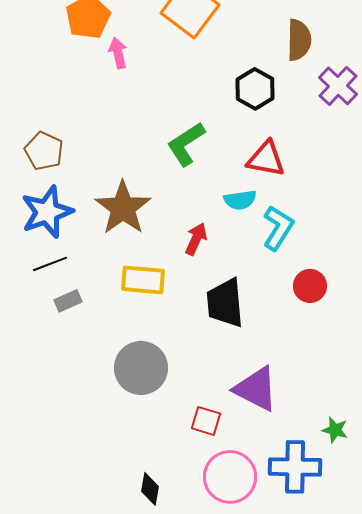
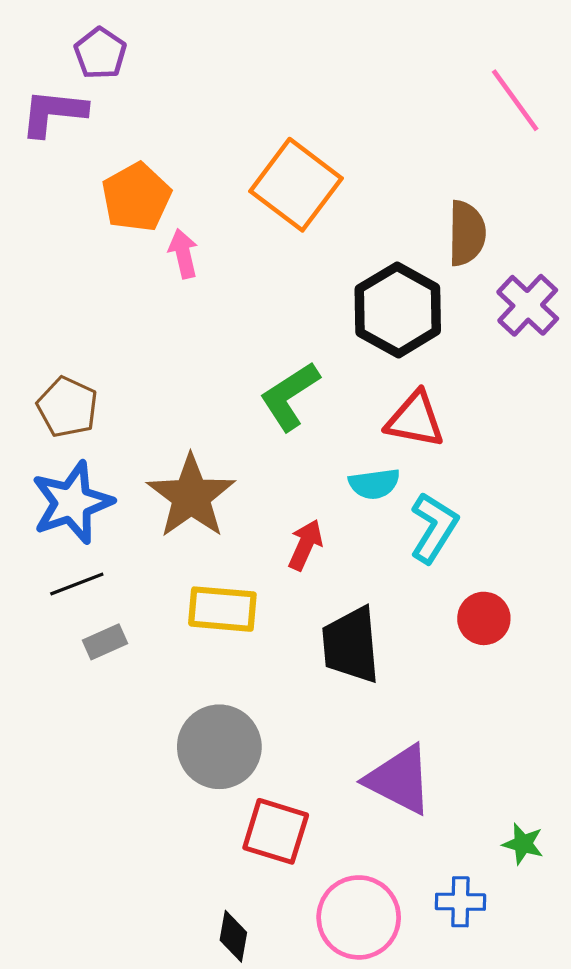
black hexagon: (255, 89) -> (398, 310), size x1.4
red square: (206, 421) -> (276, 831), moved, size x1.4
blue cross: (295, 467) -> (460, 902), size x0.6

